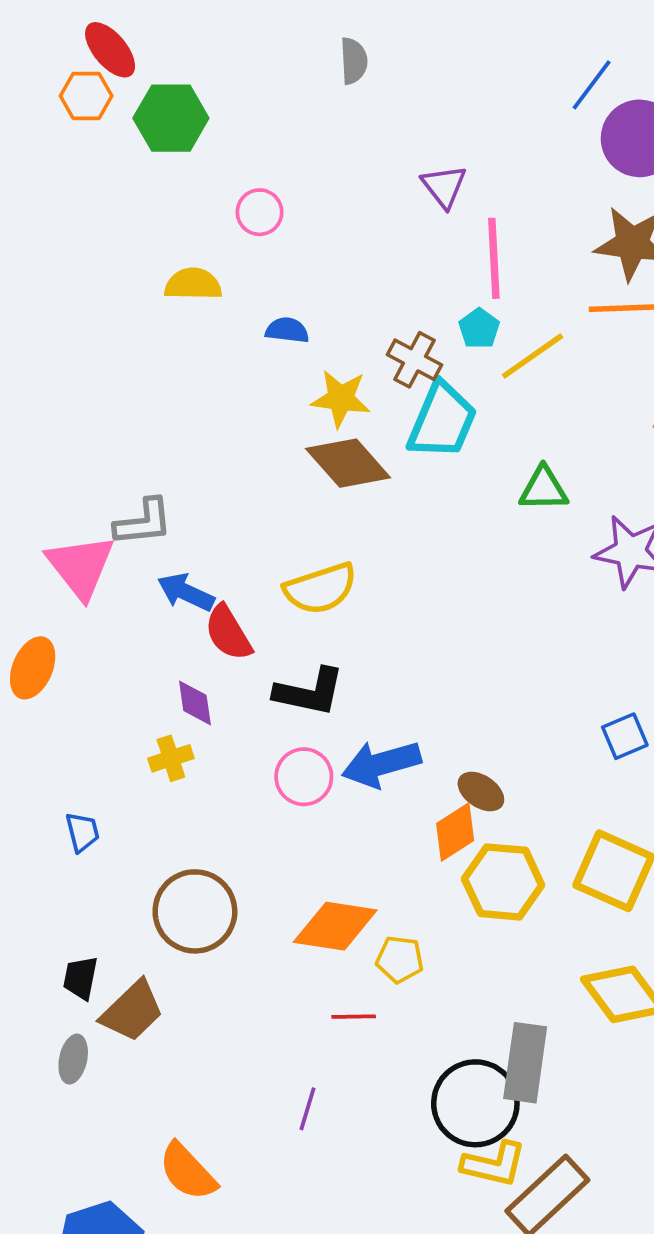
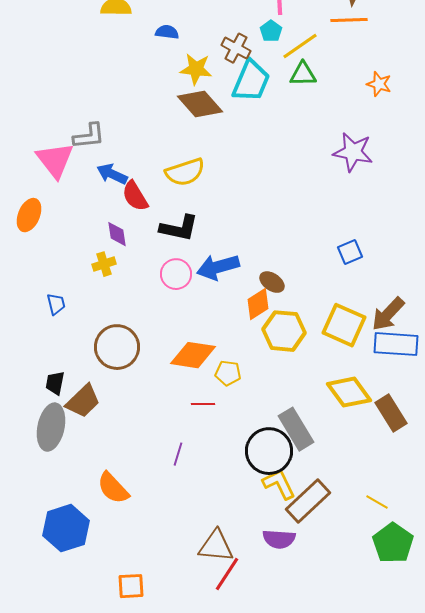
green triangle: (544, 489) -> (303, 74), moved
gray ellipse: (73, 1059) -> (51, 427), size x1.8
gray rectangle: (525, 1063) -> (296, 429), turned -39
yellow L-shape: (494, 1164) -> (279, 484), turned -129

